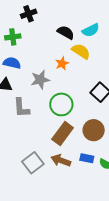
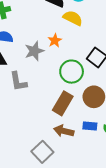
orange star: (62, 63) -> (55, 41), moved
green circle: (61, 104) -> (72, 72), moved
gray square: (33, 163) -> (42, 152), moved

